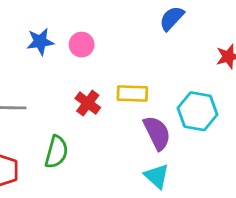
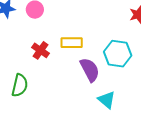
cyan triangle: (157, 176) -> (107, 100), moved

